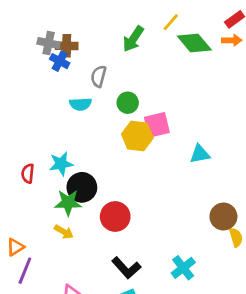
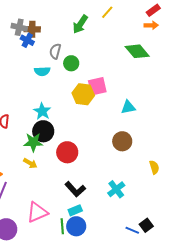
green diamond: (194, 43) -> (137, 51), moved
green circle: (128, 103) -> (71, 63), moved
cyan star: (61, 164) -> (42, 111), moved, turned -30
brown circle: (223, 217) -> (122, 141), moved

